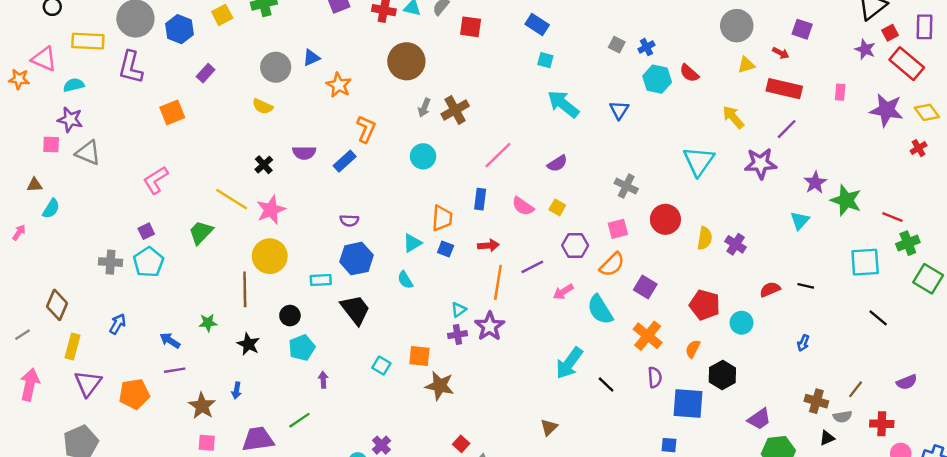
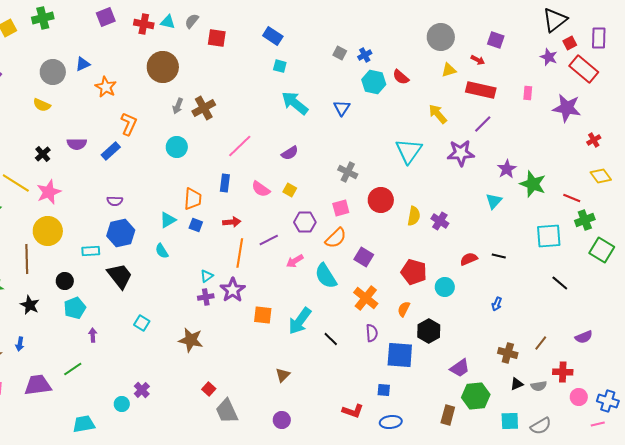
yellow diamond: (927, 112) -> (601, 176), moved
orange square: (419, 356) -> (263, 315), moved
gray semicircle: (843, 417) -> (539, 386), moved

